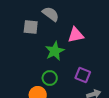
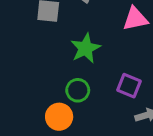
pink triangle: (76, 35) -> (135, 19), moved

